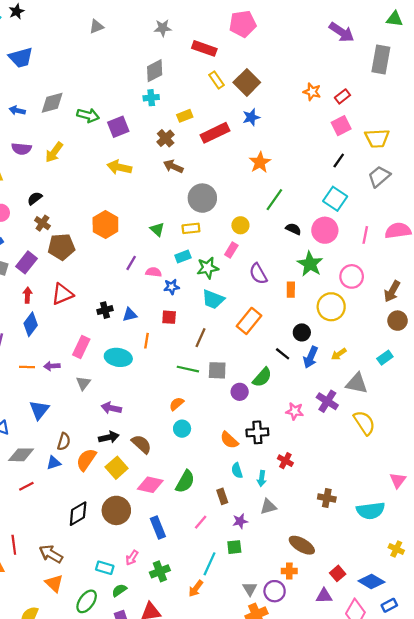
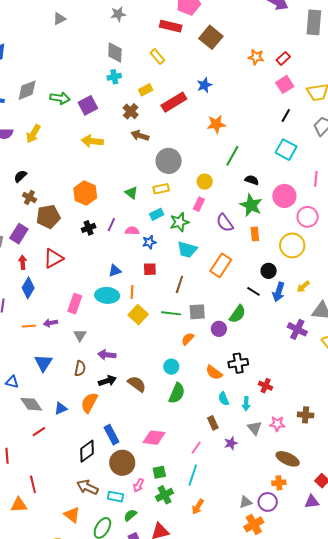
red rectangle: (204, 48) -> (171, 26), moved
gray diamond: (155, 71) -> (115, 53), turned -55
yellow rectangle: (216, 80) -> (157, 56), moved
brown square: (247, 82) -> (211, 37), moved
orange star: (260, 162) -> (216, 124), turned 30
pink circle: (325, 230) -> (284, 196), moved
green star: (310, 264) -> (251, 205), moved
black cross: (105, 310) -> (89, 228), moved
cyan ellipse: (118, 357) -> (107, 295), moved
orange semicircle: (177, 404) -> (188, 339), moved
pink star: (295, 411) -> (277, 424), moved
brown semicircle: (64, 442) -> (80, 368), moved
gray diamond: (21, 455) -> (31, 404), turned 60
yellow square: (117, 468) -> (138, 315), moved
green semicircle: (185, 482) -> (177, 393), moved
pink diamond: (150, 485) -> (154, 438), moved
gray triangle: (268, 507) -> (255, 428), turned -49
brown circle: (116, 510) -> (122, 463), moved
blue rectangle: (158, 528) -> (112, 435), moved
green square: (234, 547) -> (159, 472), moved
brown arrow: (51, 554) -> (87, 487), moved
cyan line: (209, 564) -> (193, 475), moved
gray triangle: (250, 589) -> (246, 502), turned 48

